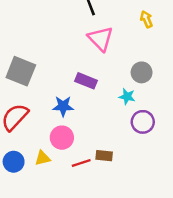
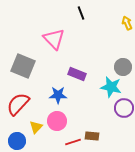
pink triangle: (101, 39) -> (54, 39), moved
cyan star: (127, 97) -> (111, 87), size x1.5
yellow triangle: (43, 158) -> (36, 127), moved, turned -32

